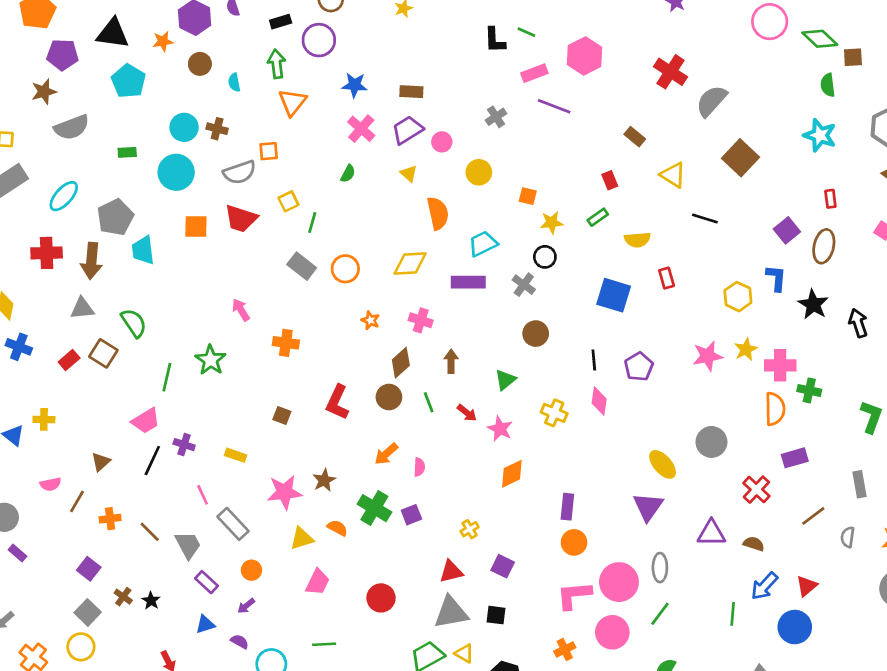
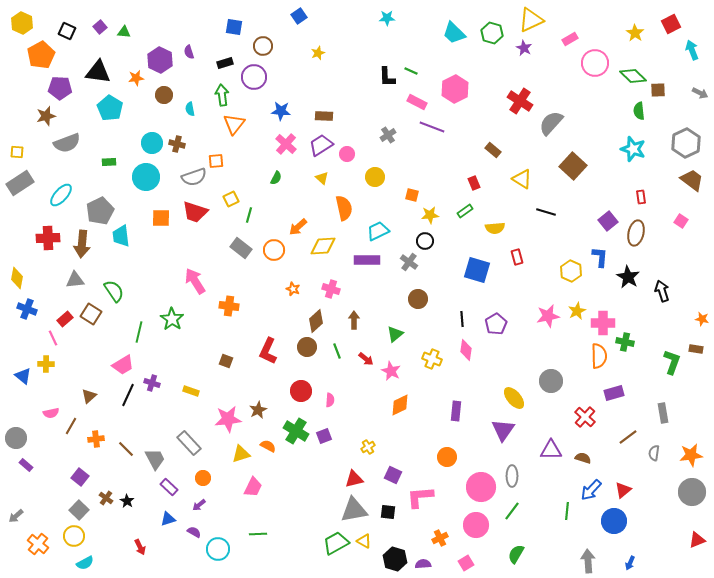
pink rectangle: (534, 73) -> (417, 102), turned 48
pink arrow: (241, 310) -> (195, 281), size x1.5
orange arrow: (386, 454) -> (298, 227), moved
pink line: (203, 495) -> (53, 338), moved
purple rectangle: (567, 507) -> (456, 411), moved
pink L-shape: (574, 595) -> (420, 497), moved
red circle: (381, 598) -> (301, 391), moved

